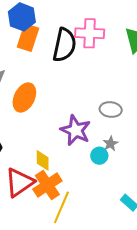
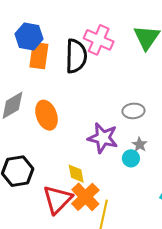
pink cross: (90, 33) -> (99, 40), turned 32
orange ellipse: (24, 98) -> (46, 115), turned -36

